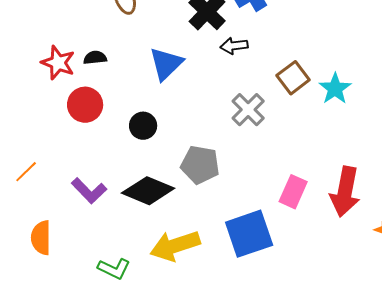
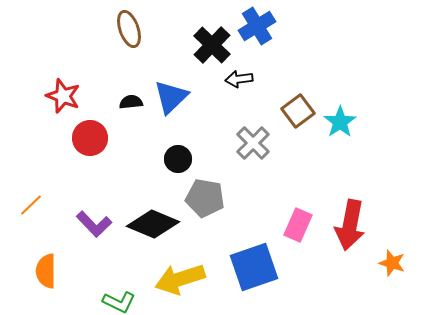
black semicircle: (95, 58) -> (131, 102), moved
black circle: (143, 126) -> (178, 159), moved

